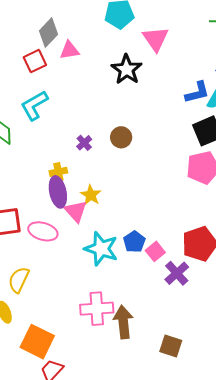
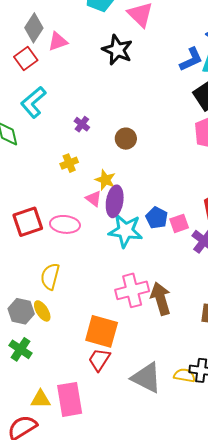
brown circle: (121, 137) -> (126, 139), moved
purple cross: (84, 143) -> (82, 124), moved
purple ellipse: (58, 192) -> (115, 201), moved, turned 32
pink triangle: (76, 211) -> (93, 199), size x0.7
pink square: (155, 251) -> (179, 223), turned 30
orange square: (37, 342) -> (102, 331), moved

